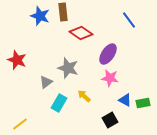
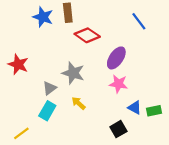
yellow arrow: (84, 96) -> (79, 103), moved
cyan rectangle: (59, 103) -> (47, 111), moved

